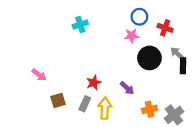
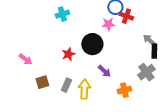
red cross: (165, 28) -> (126, 16), moved
black circle: (149, 58) -> (92, 44), moved
red star: (94, 83) -> (68, 54), moved
gray cross: (174, 115) -> (146, 72), moved

